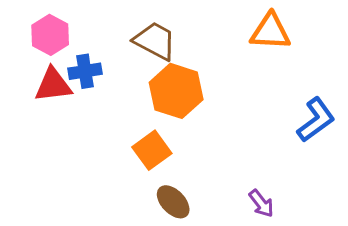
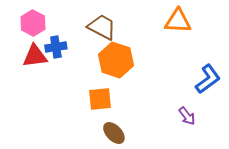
orange square: (152, 150) -> (100, 99), turned 30
purple arrow: (261, 203) -> (187, 116), moved

